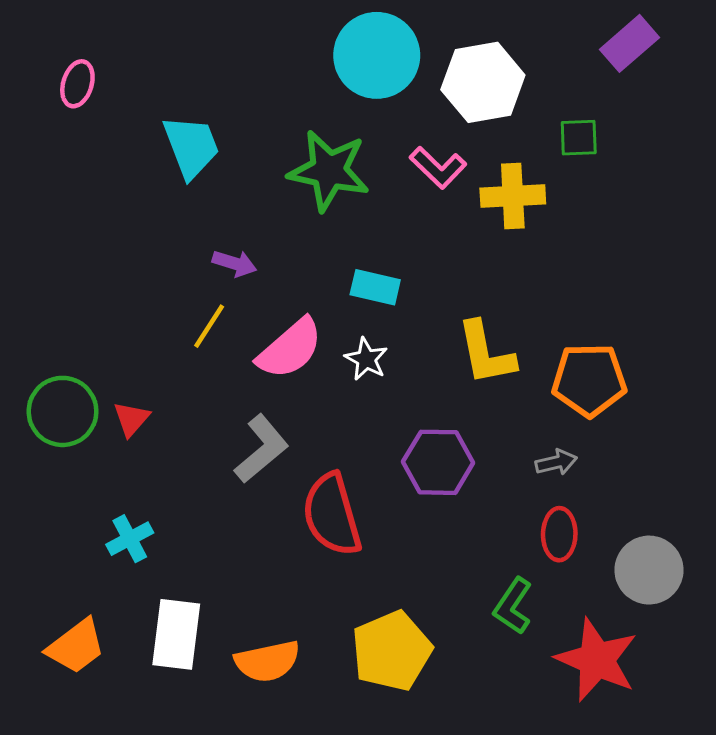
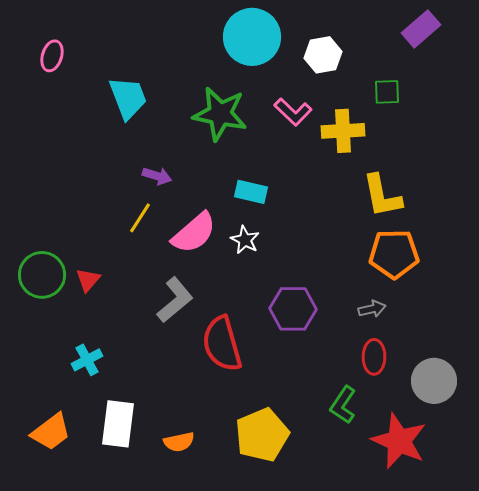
white hexagon: (483, 82) -> (323, 55), size x0.7
yellow L-shape: (486, 353) -> (382, 196), moved
orange semicircle: (267, 661) -> (179, 442), size x0.7

